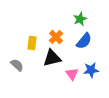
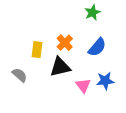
green star: (80, 19) -> (93, 13), moved

